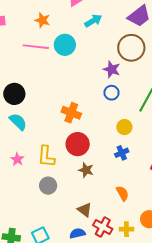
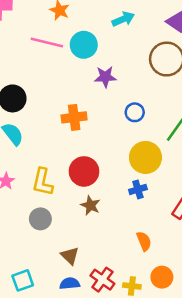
purple star: (112, 69) -> (105, 77), moved, turned -30
orange cross: (71, 113) -> (74, 117), moved, turned -36
yellow circle: (124, 127) -> (145, 157), size x1.6
orange semicircle: (122, 193) -> (144, 241), moved
brown triangle: (85, 210) -> (70, 256), moved

